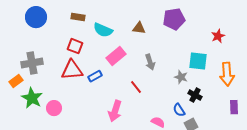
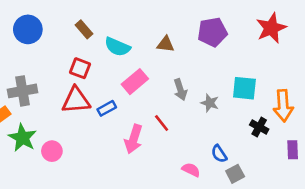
brown rectangle: (78, 17) -> (84, 29), turned 40
red star: (218, 36) -> (271, 28), moved, size x1.6
gray star: (181, 77) -> (210, 103), moved
black cross: (195, 95) -> (259, 127), moved
pink arrow: (115, 111) -> (133, 139), moved

